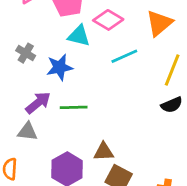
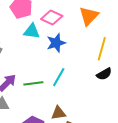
cyan line: (124, 56) -> (59, 77), moved, turned -30
blue star: (60, 67) -> (56, 43), moved

